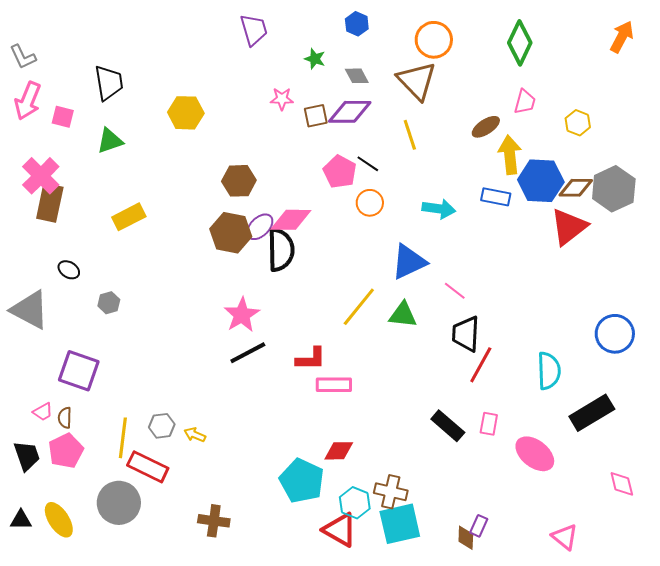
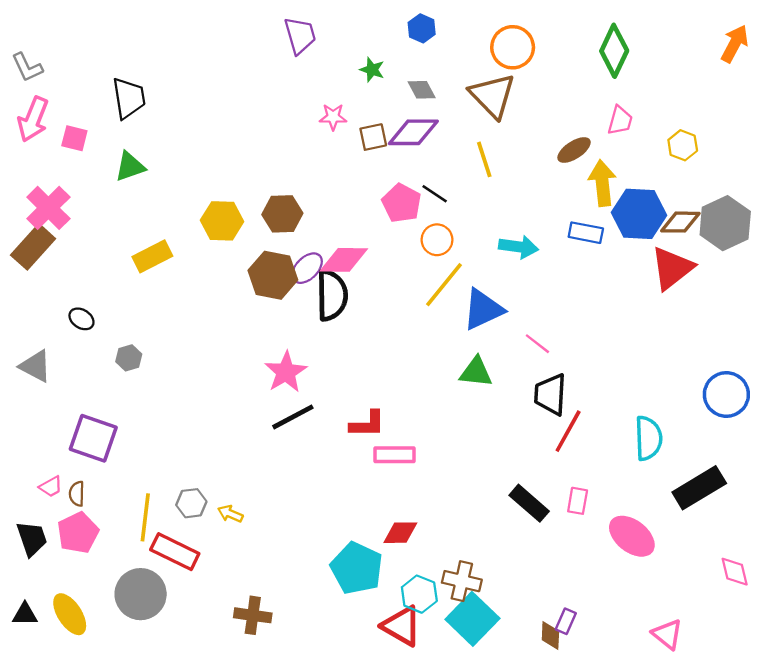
yellow hexagon: (186, 113) -> (222, 221), moved
brown rectangle: (50, 203) -> (33, 247), moved, turned 30
yellow line: (359, 307) -> (444, 285), moved
gray triangle: (30, 310) -> (35, 366), size x0.7
cyan square: (400, 524) -> (472, 619), turned -33

